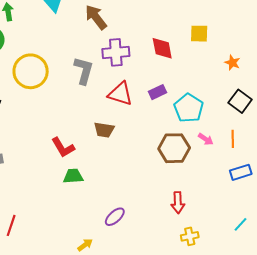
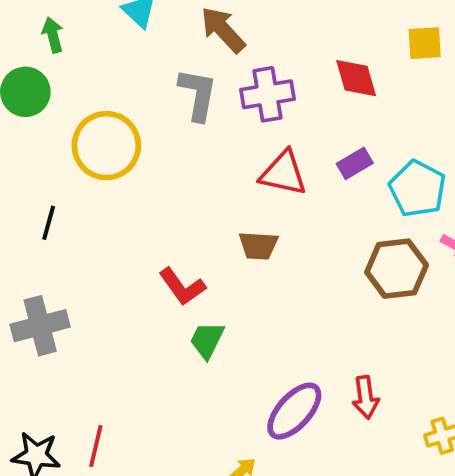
gray L-shape: (84, 71) -> (198, 94), moved
green trapezoid: (73, 176) -> (207, 340), turned -55
red arrow: (178, 203) -> (366, 397), moved
purple ellipse: (115, 217) -> (294, 411), size x1.5

